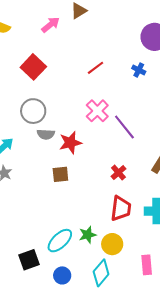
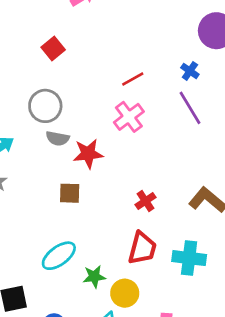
red square: (33, 67) -> (53, 49), size x0.7
red line: (95, 68) -> (133, 79), moved
purple line: (124, 127) -> (190, 108), moved
cyan ellipse: (60, 241) -> (59, 256), moved

